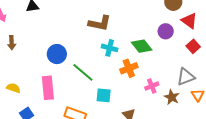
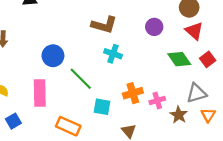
red triangle: (189, 21) -> (194, 31), moved
purple circle: (166, 31) -> (154, 27), moved
green diamond: (142, 46) -> (179, 59), moved
orange cross: (129, 68) -> (133, 93), moved

